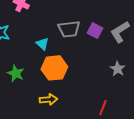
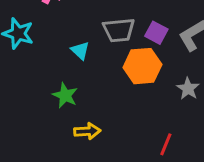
orange hexagon: (54, 68) -> (142, 66), moved
green star: (16, 73) -> (65, 95), moved

